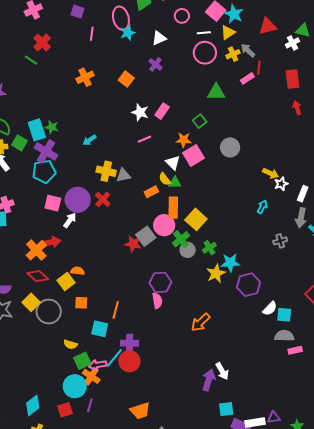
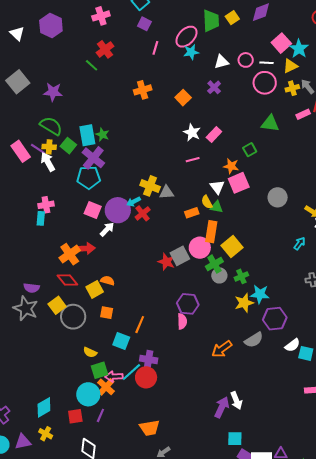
pink circle: (182, 16) -> (246, 60), moved
pink ellipse: (121, 18) -> (186, 37), turned 50
cyan arrow: (89, 140) -> (134, 202), moved
gray circle: (230, 147) -> (278, 197), moved
gray semicircle: (284, 336) -> (254, 340), moved, turned 138

